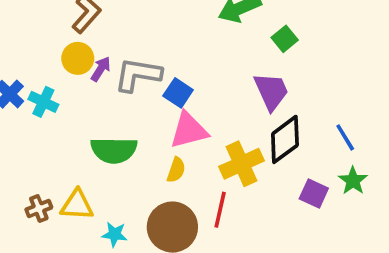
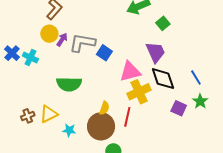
pink triangle: (189, 130) -> (130, 71), moved
black diamond: (285, 139) -> (163, 79), turned -72
yellow semicircle: (176, 170) -> (104, 108), moved
yellow triangle: (77, 205) -> (49, 114), turned -30

